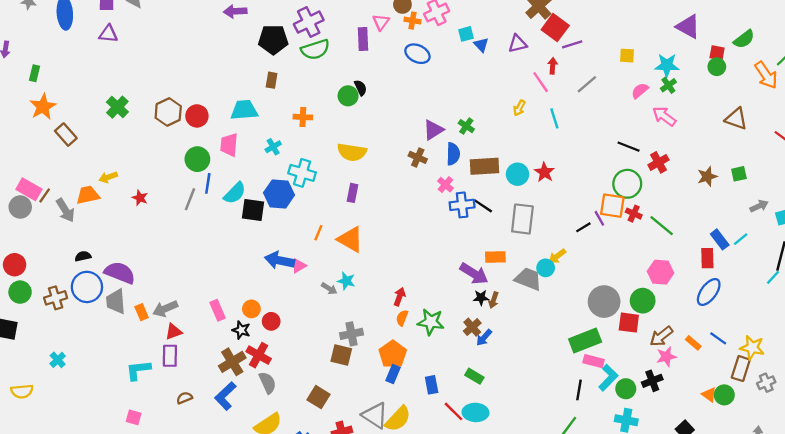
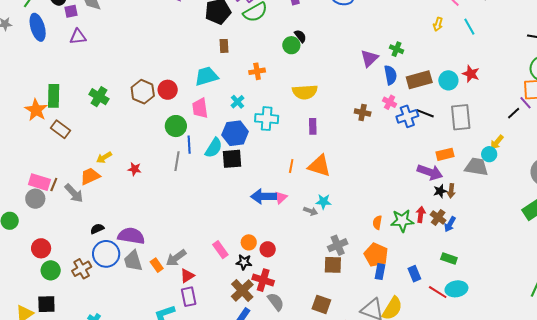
green rectangle: (34, 73) -> (54, 96), moved, size x1.6
brown cross: (418, 157) -> (363, 112), moved
blue hexagon: (279, 194) -> (235, 133), moved
red arrow: (399, 297) -> (421, 214), moved

